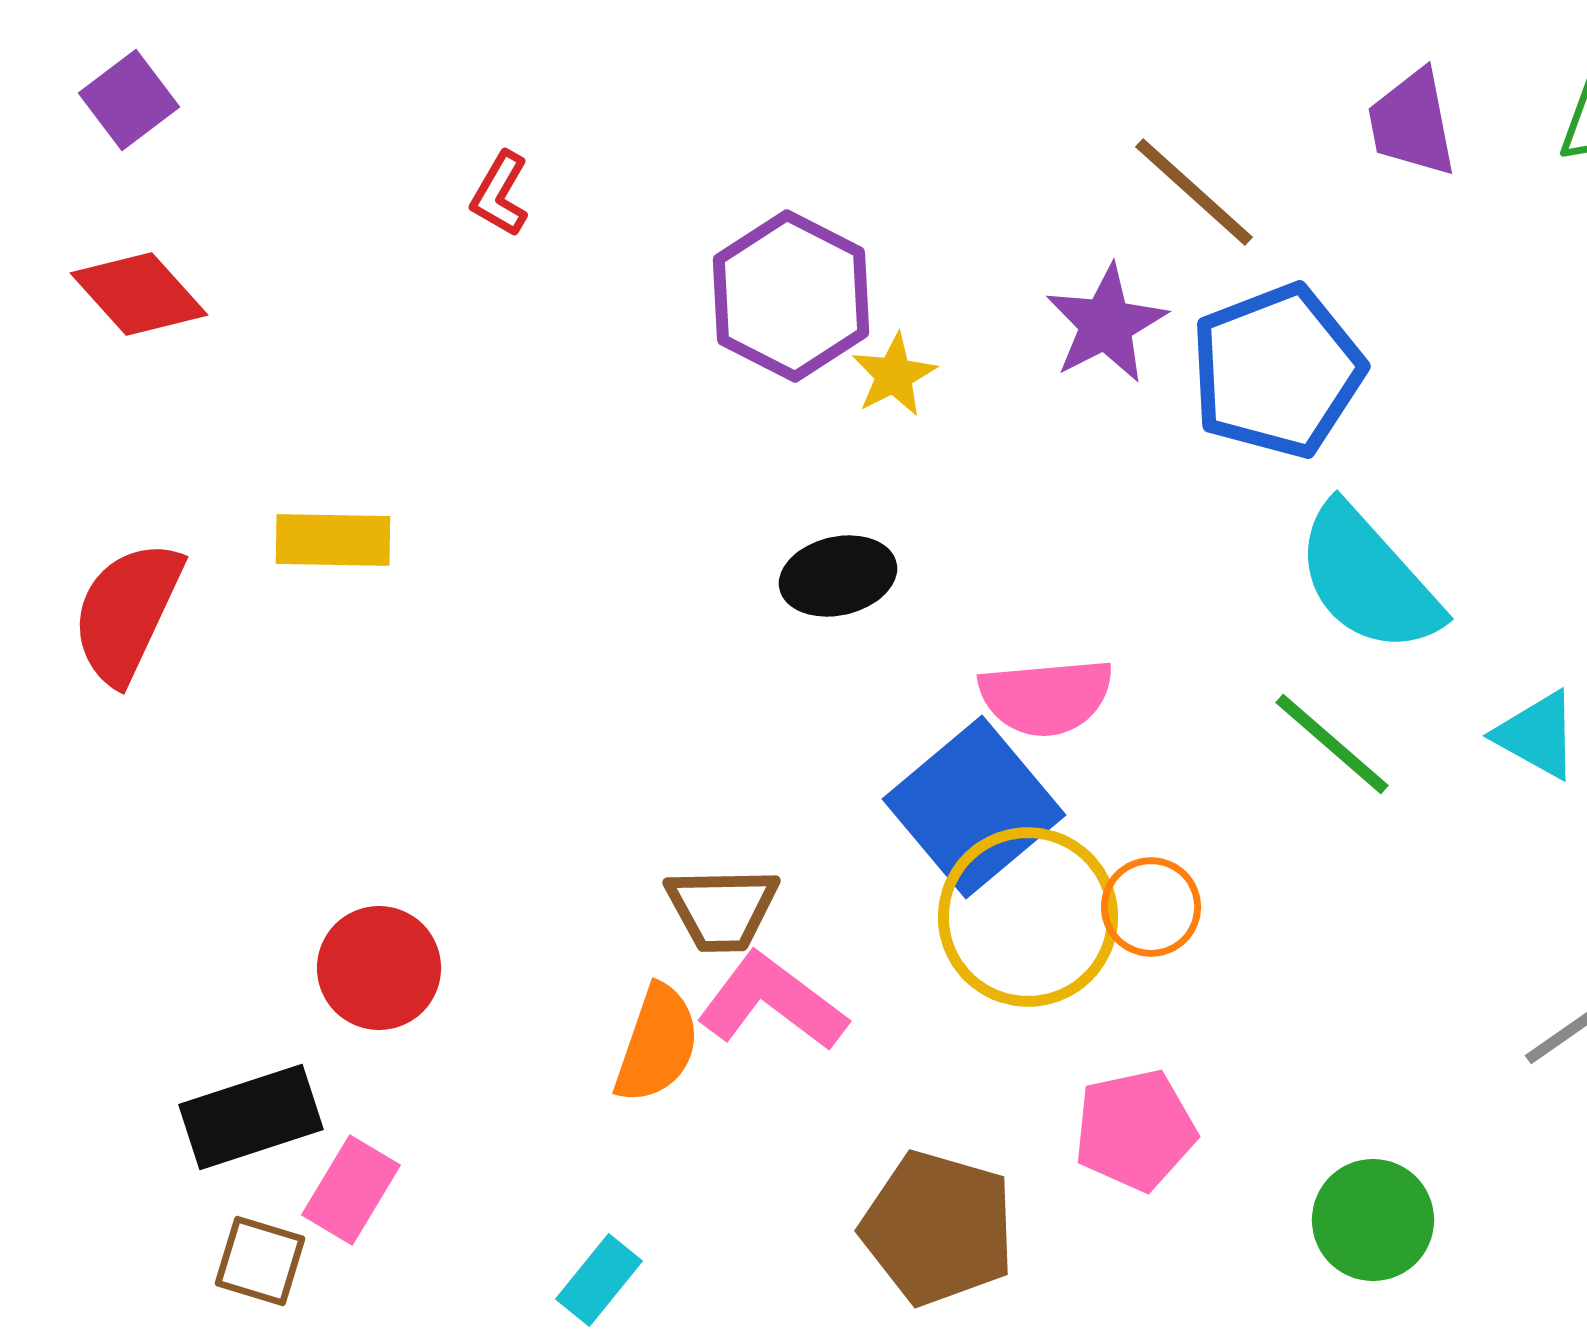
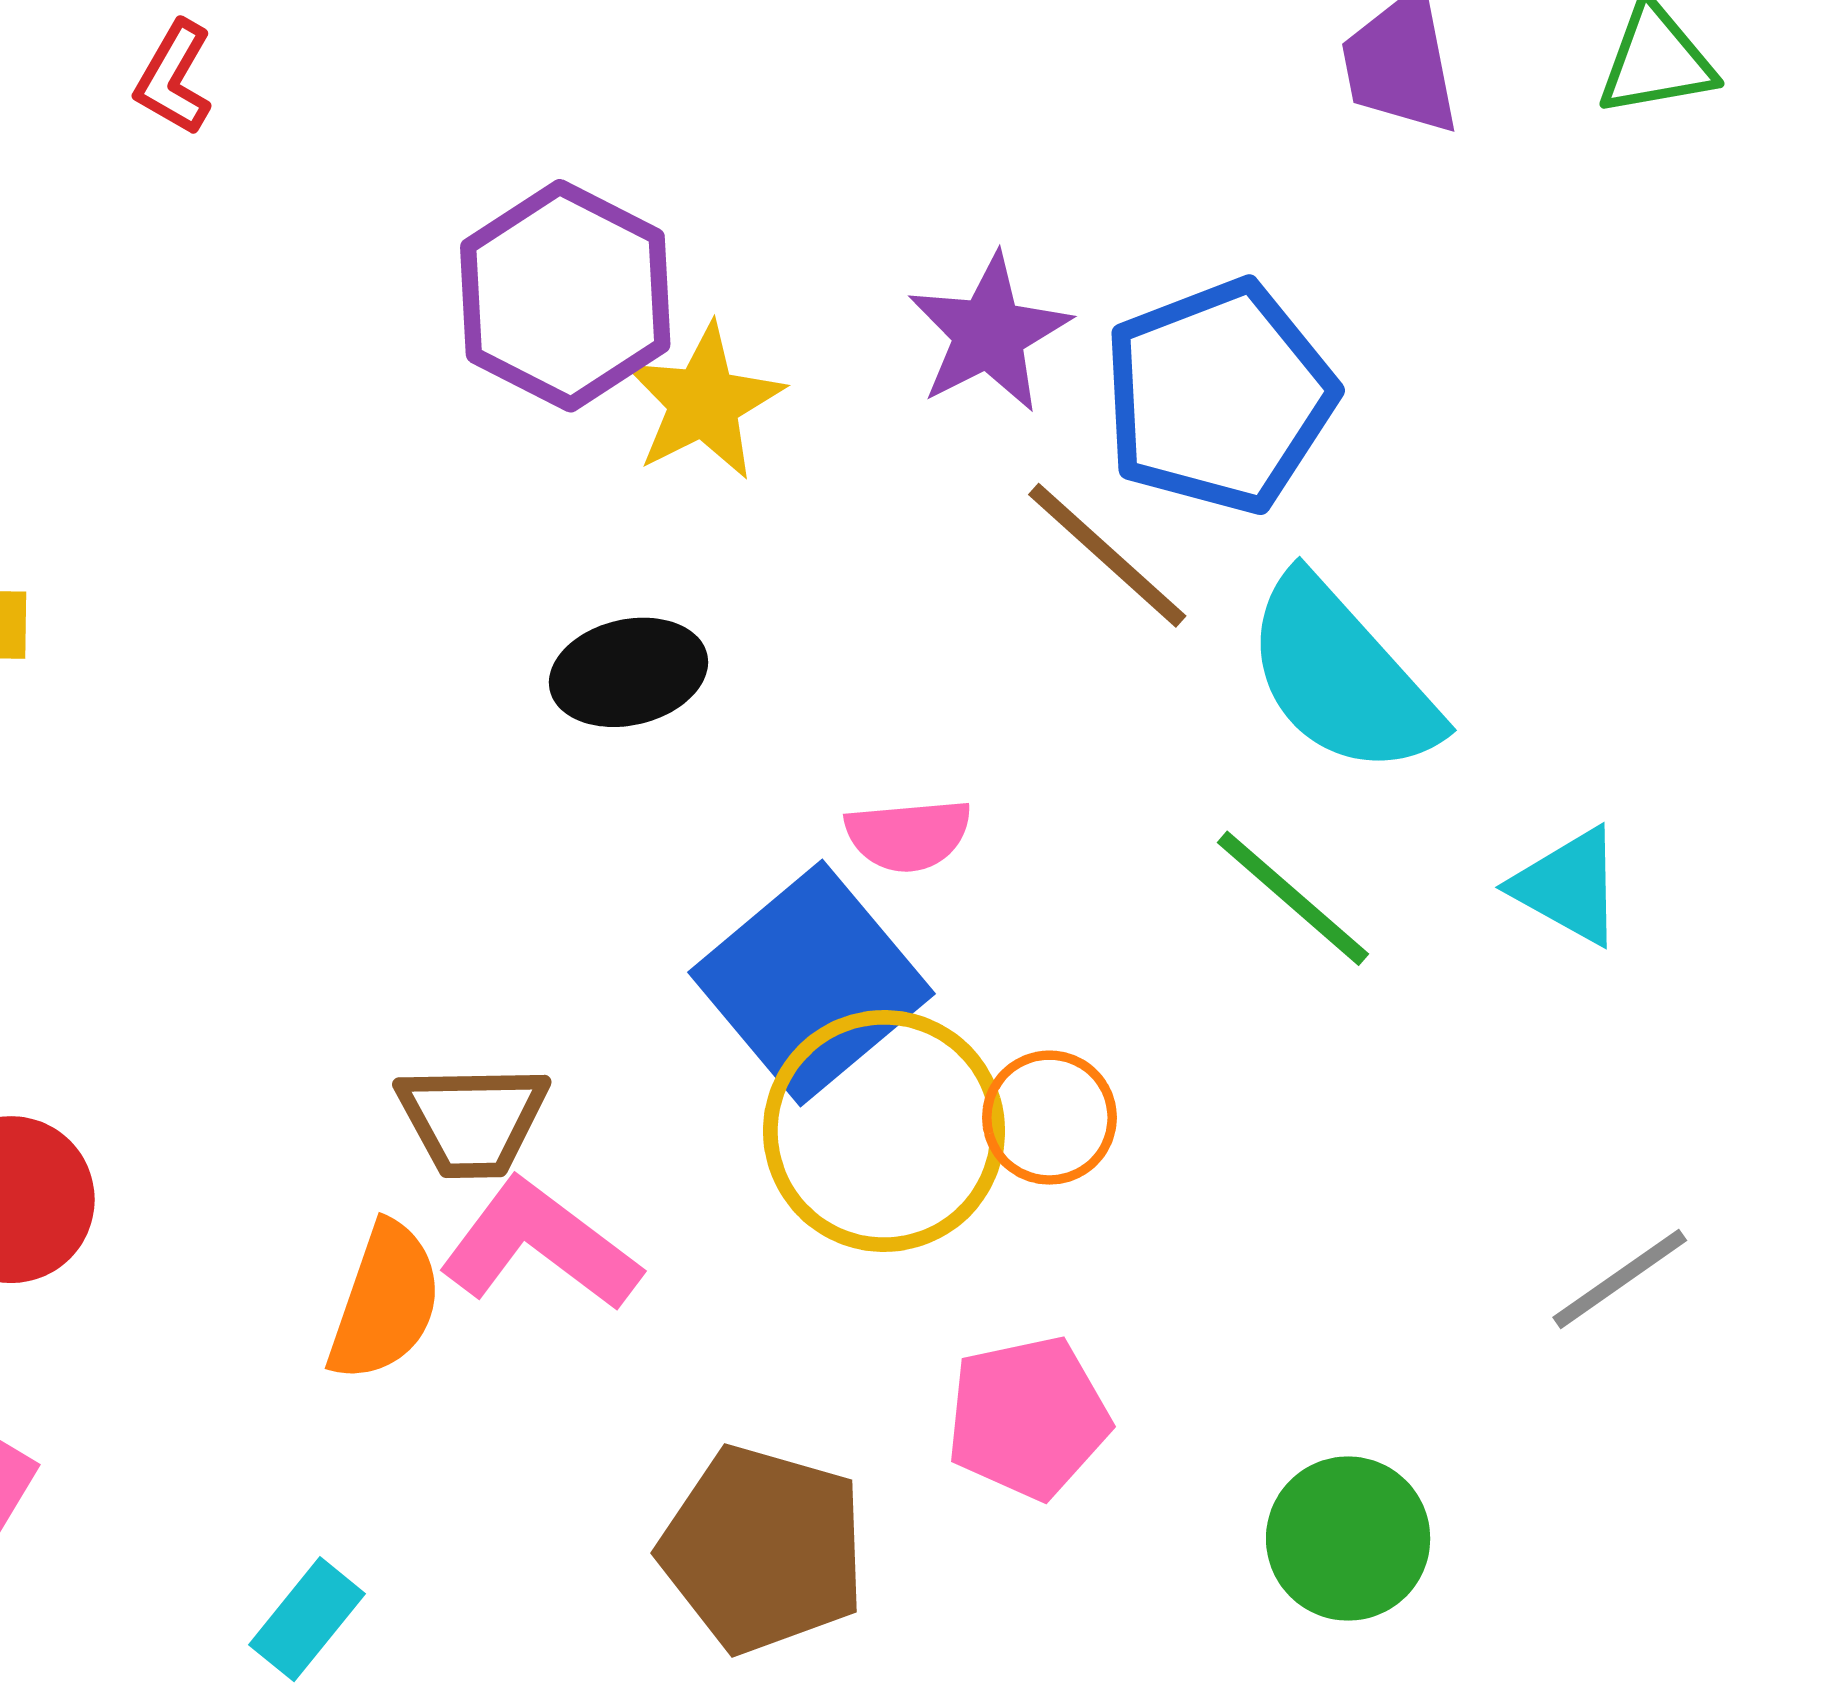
brown line: (1194, 192) -> (1107, 555), moved
red L-shape: (500, 194) -> (174, 78), moved
yellow star: (894, 375) -> (704, 402), size x1.4
pink semicircle: (1046, 697) -> (908, 835), size x0.7

